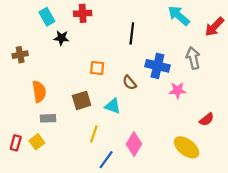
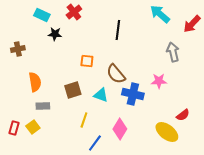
red cross: (83, 13) -> (74, 12), turned -35
cyan rectangle: (47, 17) -> (42, 15), turned -35
blue cross: (157, 66) -> (133, 94), moved
brown semicircle: (130, 83) -> (116, 74), size x1.5
red semicircle: (207, 119) -> (183, 115), moved

